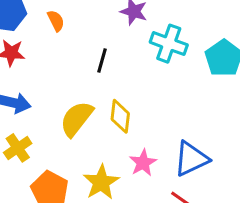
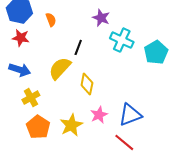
yellow semicircle: (76, 119) -> (60, 68), moved
yellow cross: (18, 148) -> (31, 98), moved

